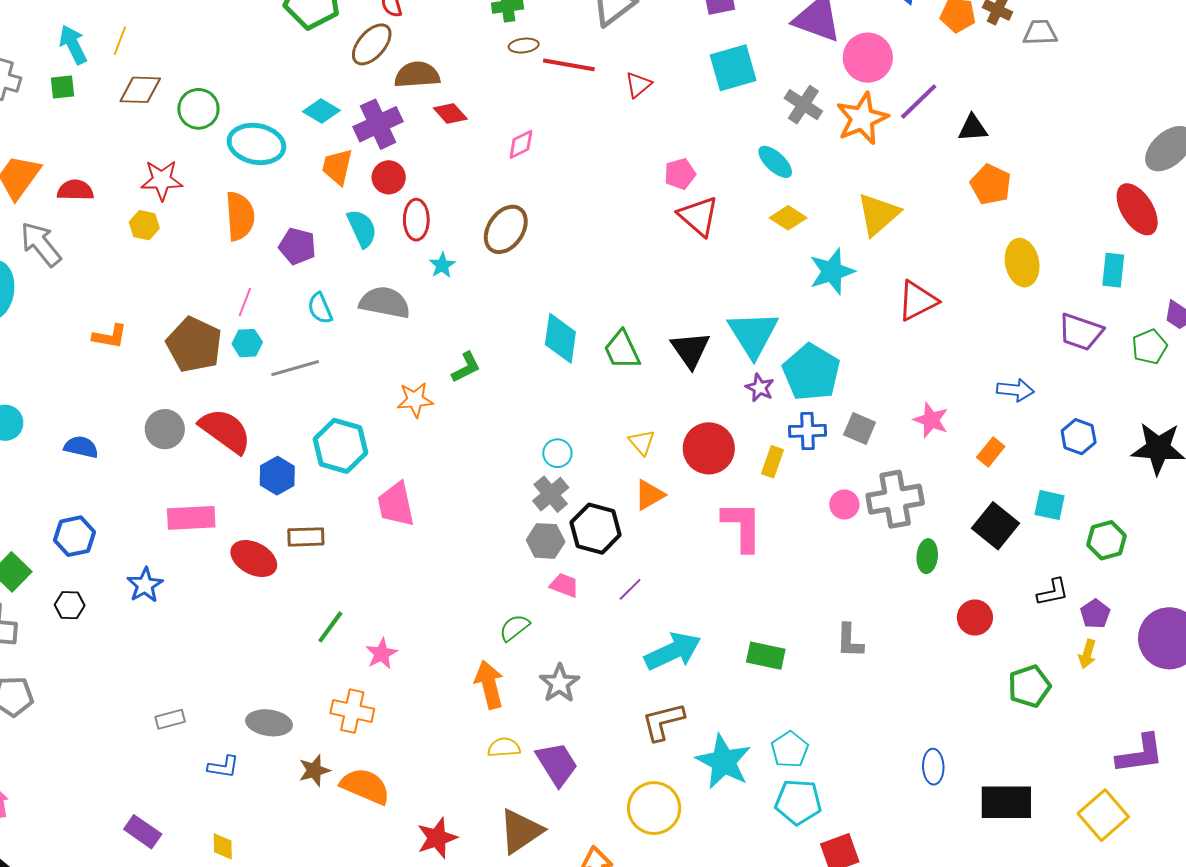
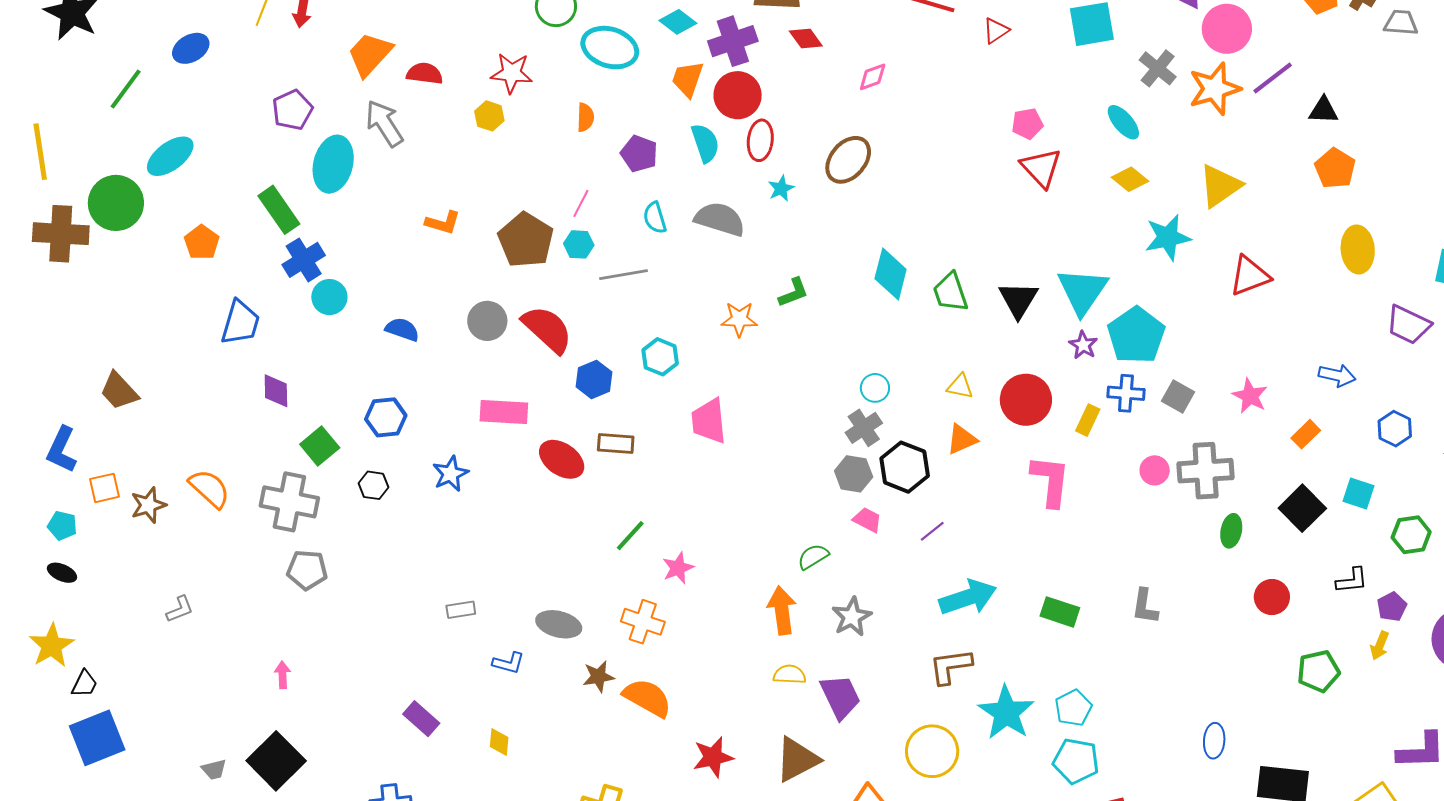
red circle: (389, 177) -> (738, 95), size x1.4
orange semicircle: (240, 216) -> (585, 117), size x0.6
yellow triangle: (642, 442) -> (960, 386), turned -44
cyan hexagon: (340, 446) -> (660, 357), size x0.7

